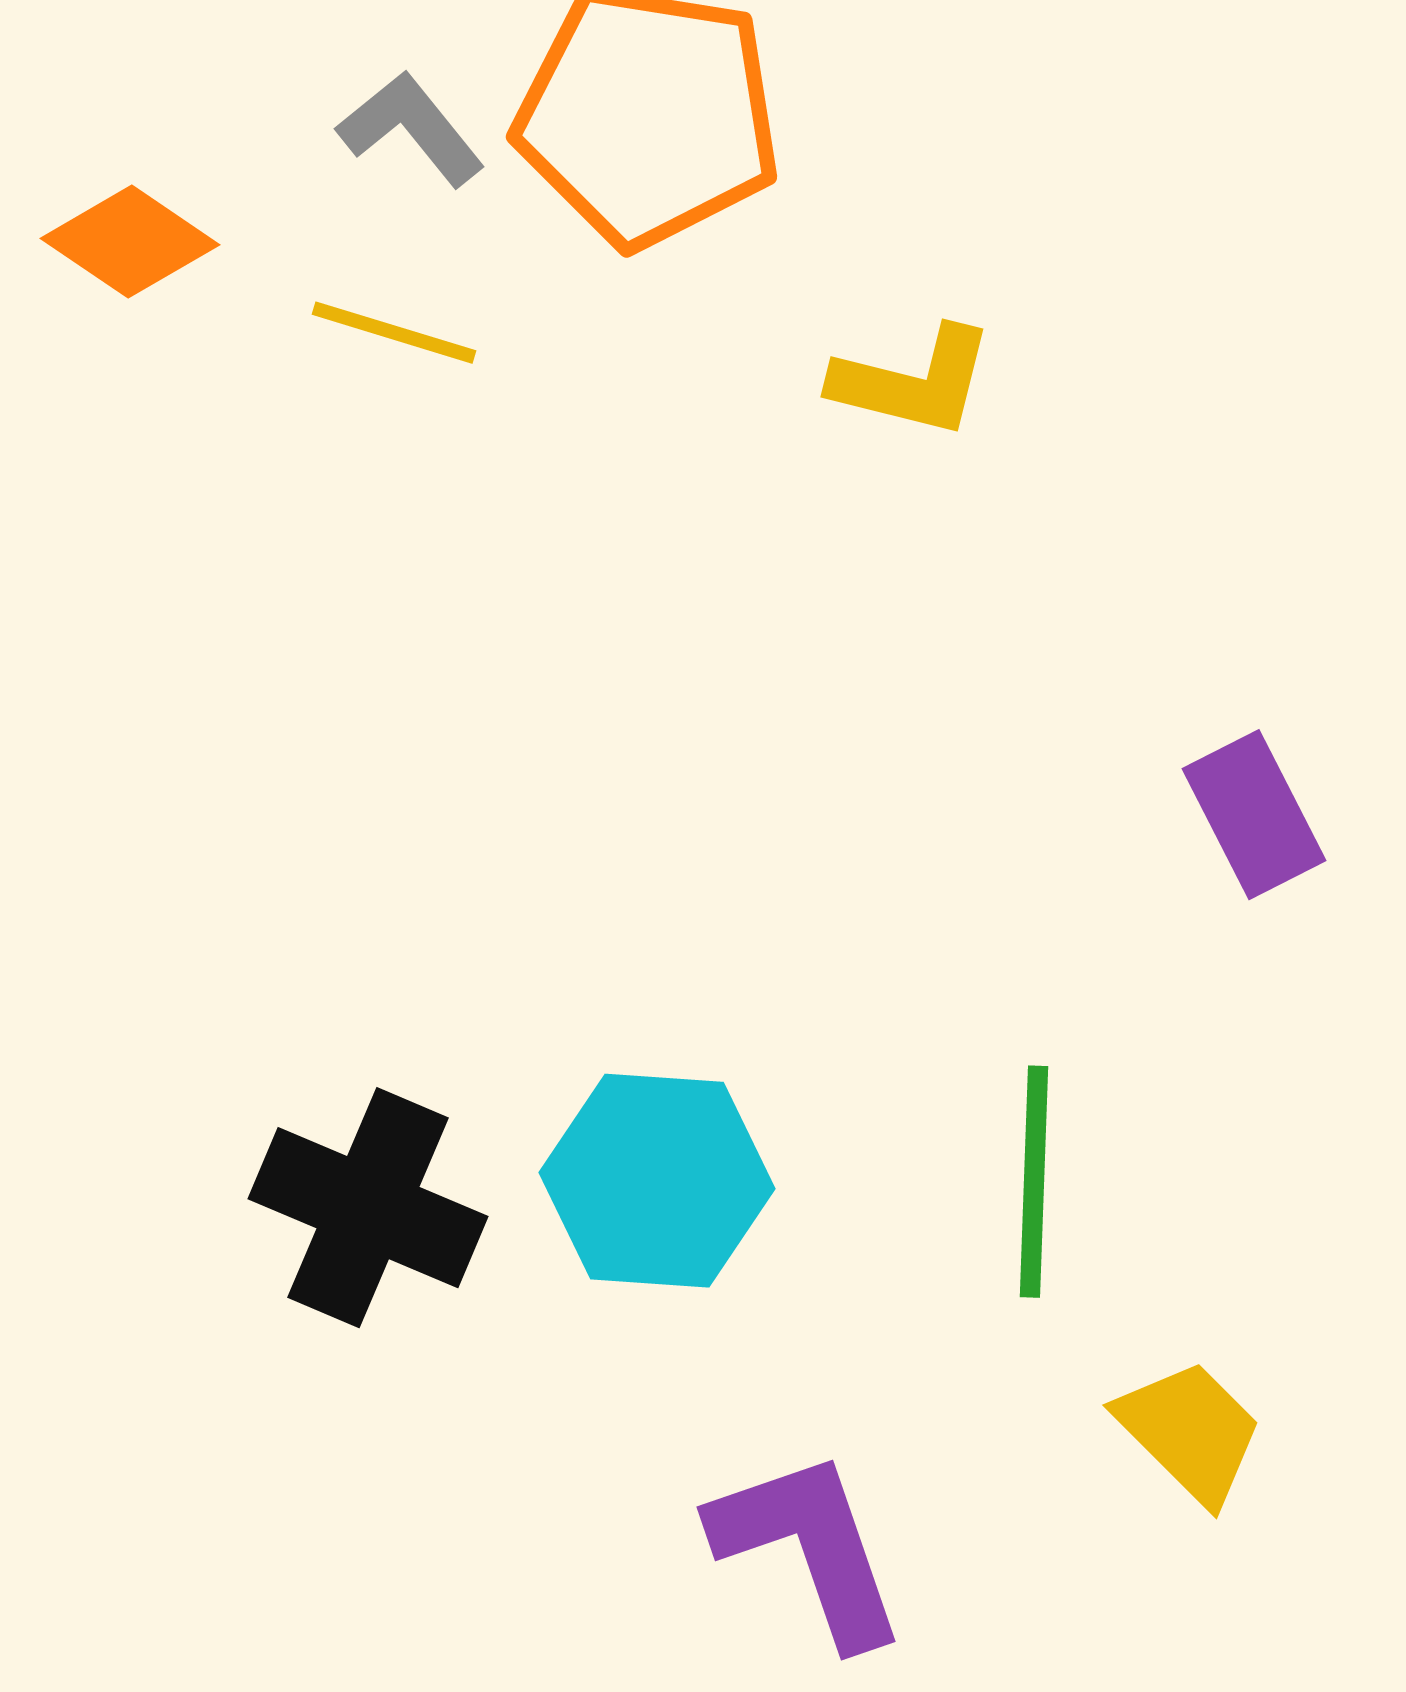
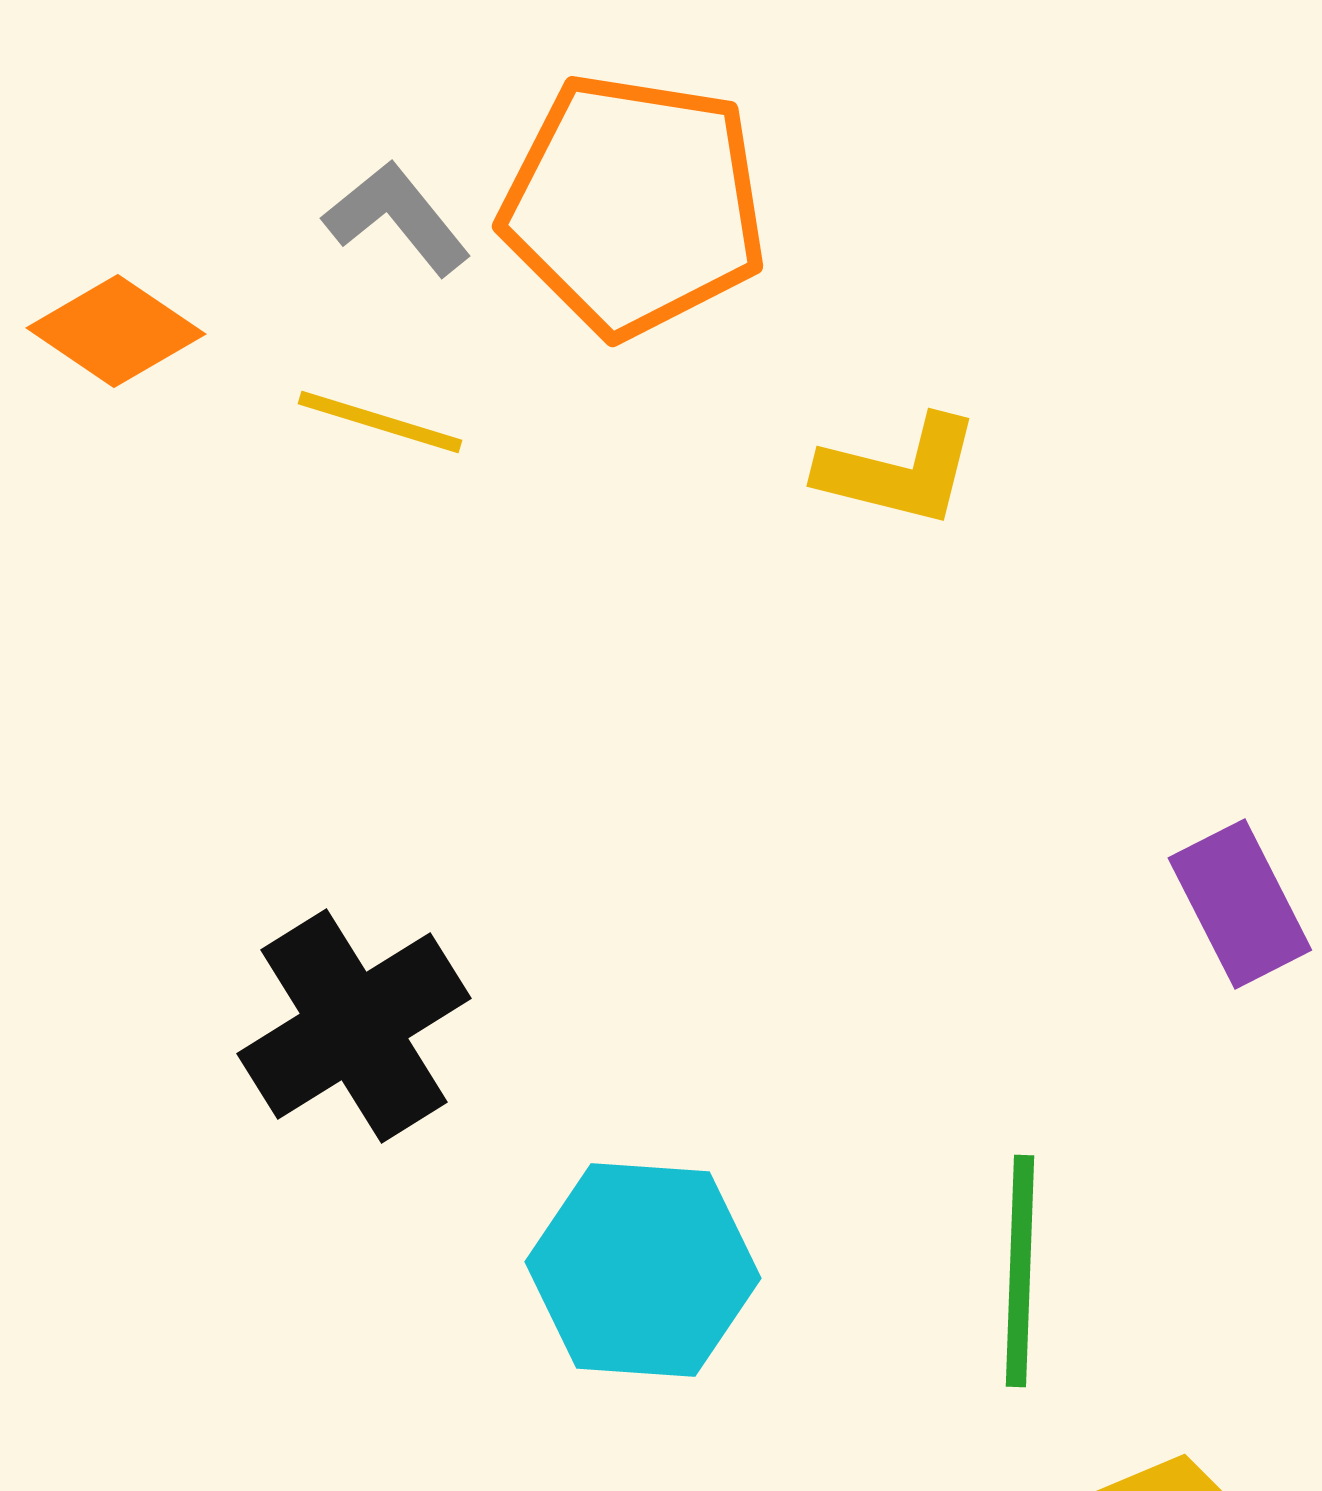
black cross: (368, 1208) -> (354, 1026), moved, turned 35

